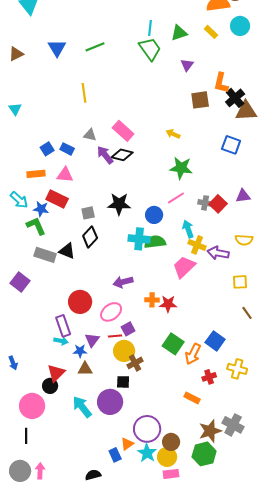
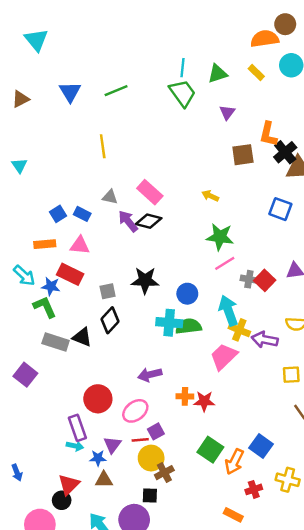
pink line: (176, 198) -> (225, 263), moved
cyan arrow: (188, 229) -> (228, 311), size x1.4

